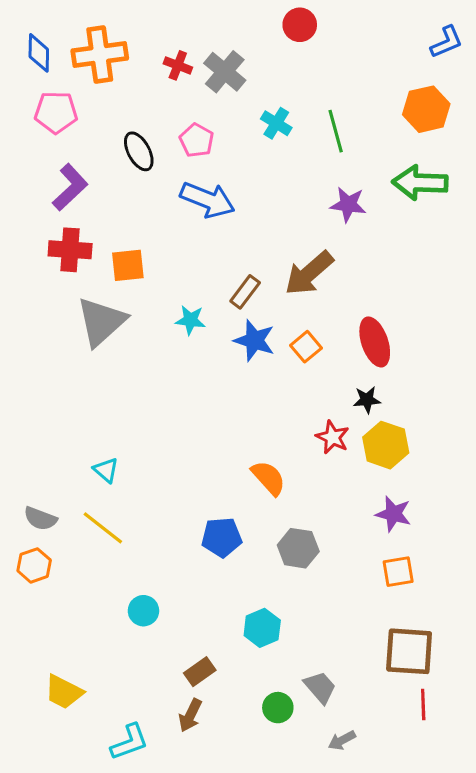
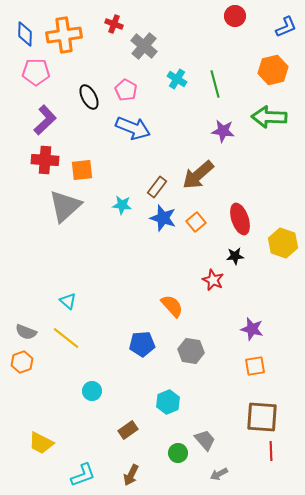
red circle: (300, 25) -> (235, 16), moved
red cross: (178, 65) -> (114, 24), moved
yellow hexagon: (386, 445) -> (283, 243), moved
brown arrow: (190, 715) -> (131, 475), moved

